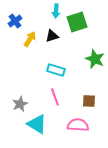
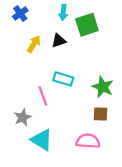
blue cross: (15, 21) -> (20, 14), moved
green star: (95, 59) -> (103, 87), moved
pink line: (55, 97) -> (43, 96), moved

